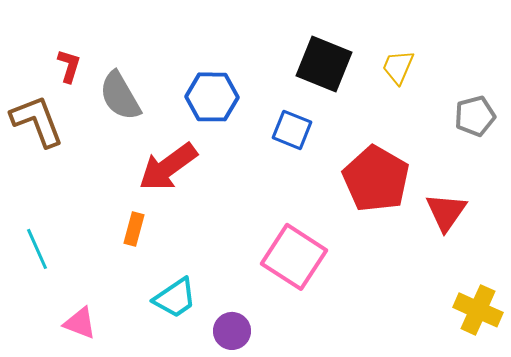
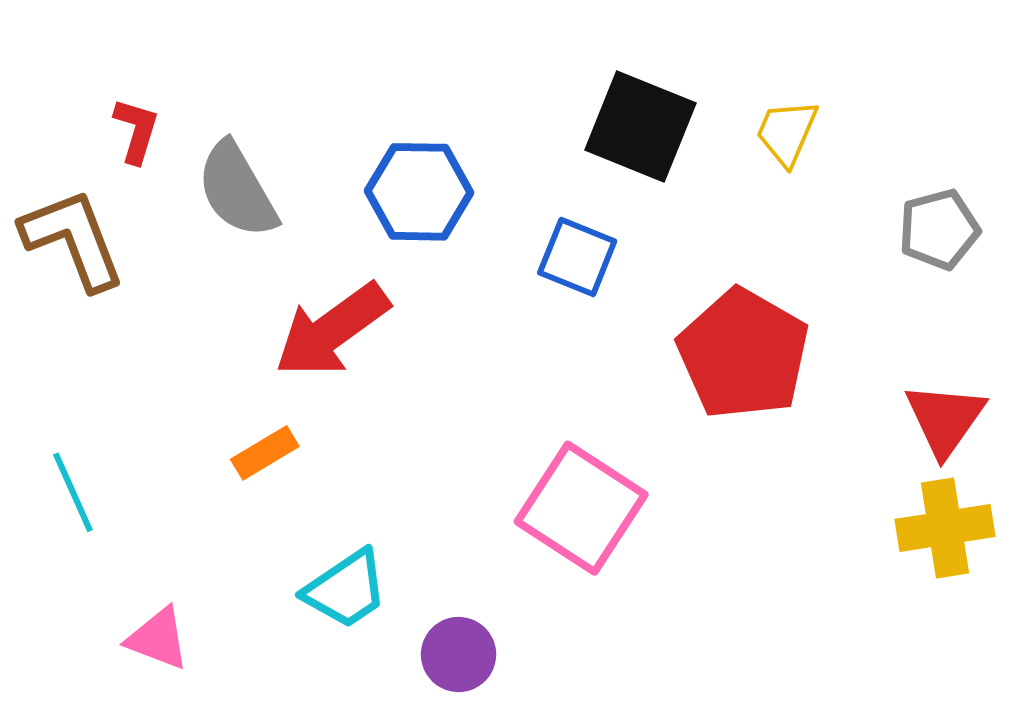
red triangle: (446, 212) -> (945, 419), moved
orange rectangle: (134, 229) -> (265, 453), turned 44
yellow cross: (478, 310) -> (945, 528), moved, turned -33

